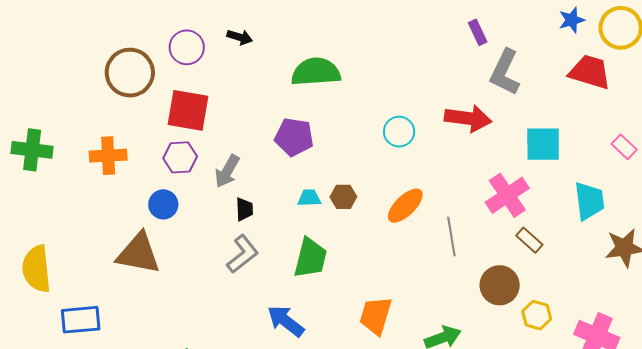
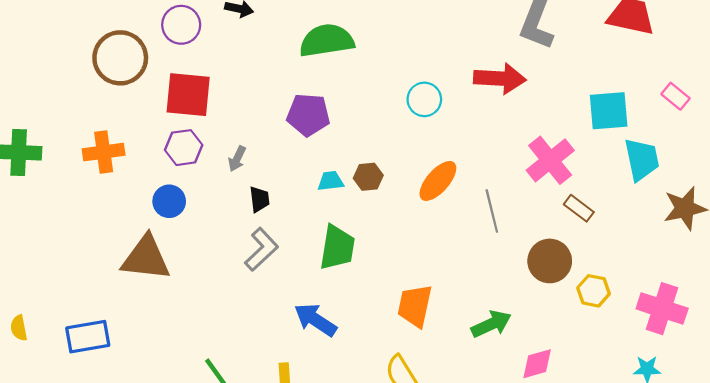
cyan square: (543, 144) -> (609, 111), moved
gray arrow: (227, 171) -> (237, 159), size x0.7
yellow semicircle: (37, 269) -> (19, 328), moved, size x0.5

